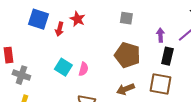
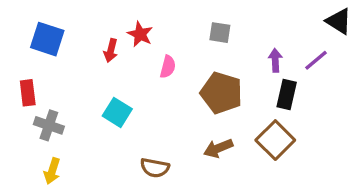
blue square: (38, 19) -> (47, 39), moved
pink semicircle: (83, 69) -> (168, 67), moved
brown square: (160, 84) -> (275, 140), turned 35

